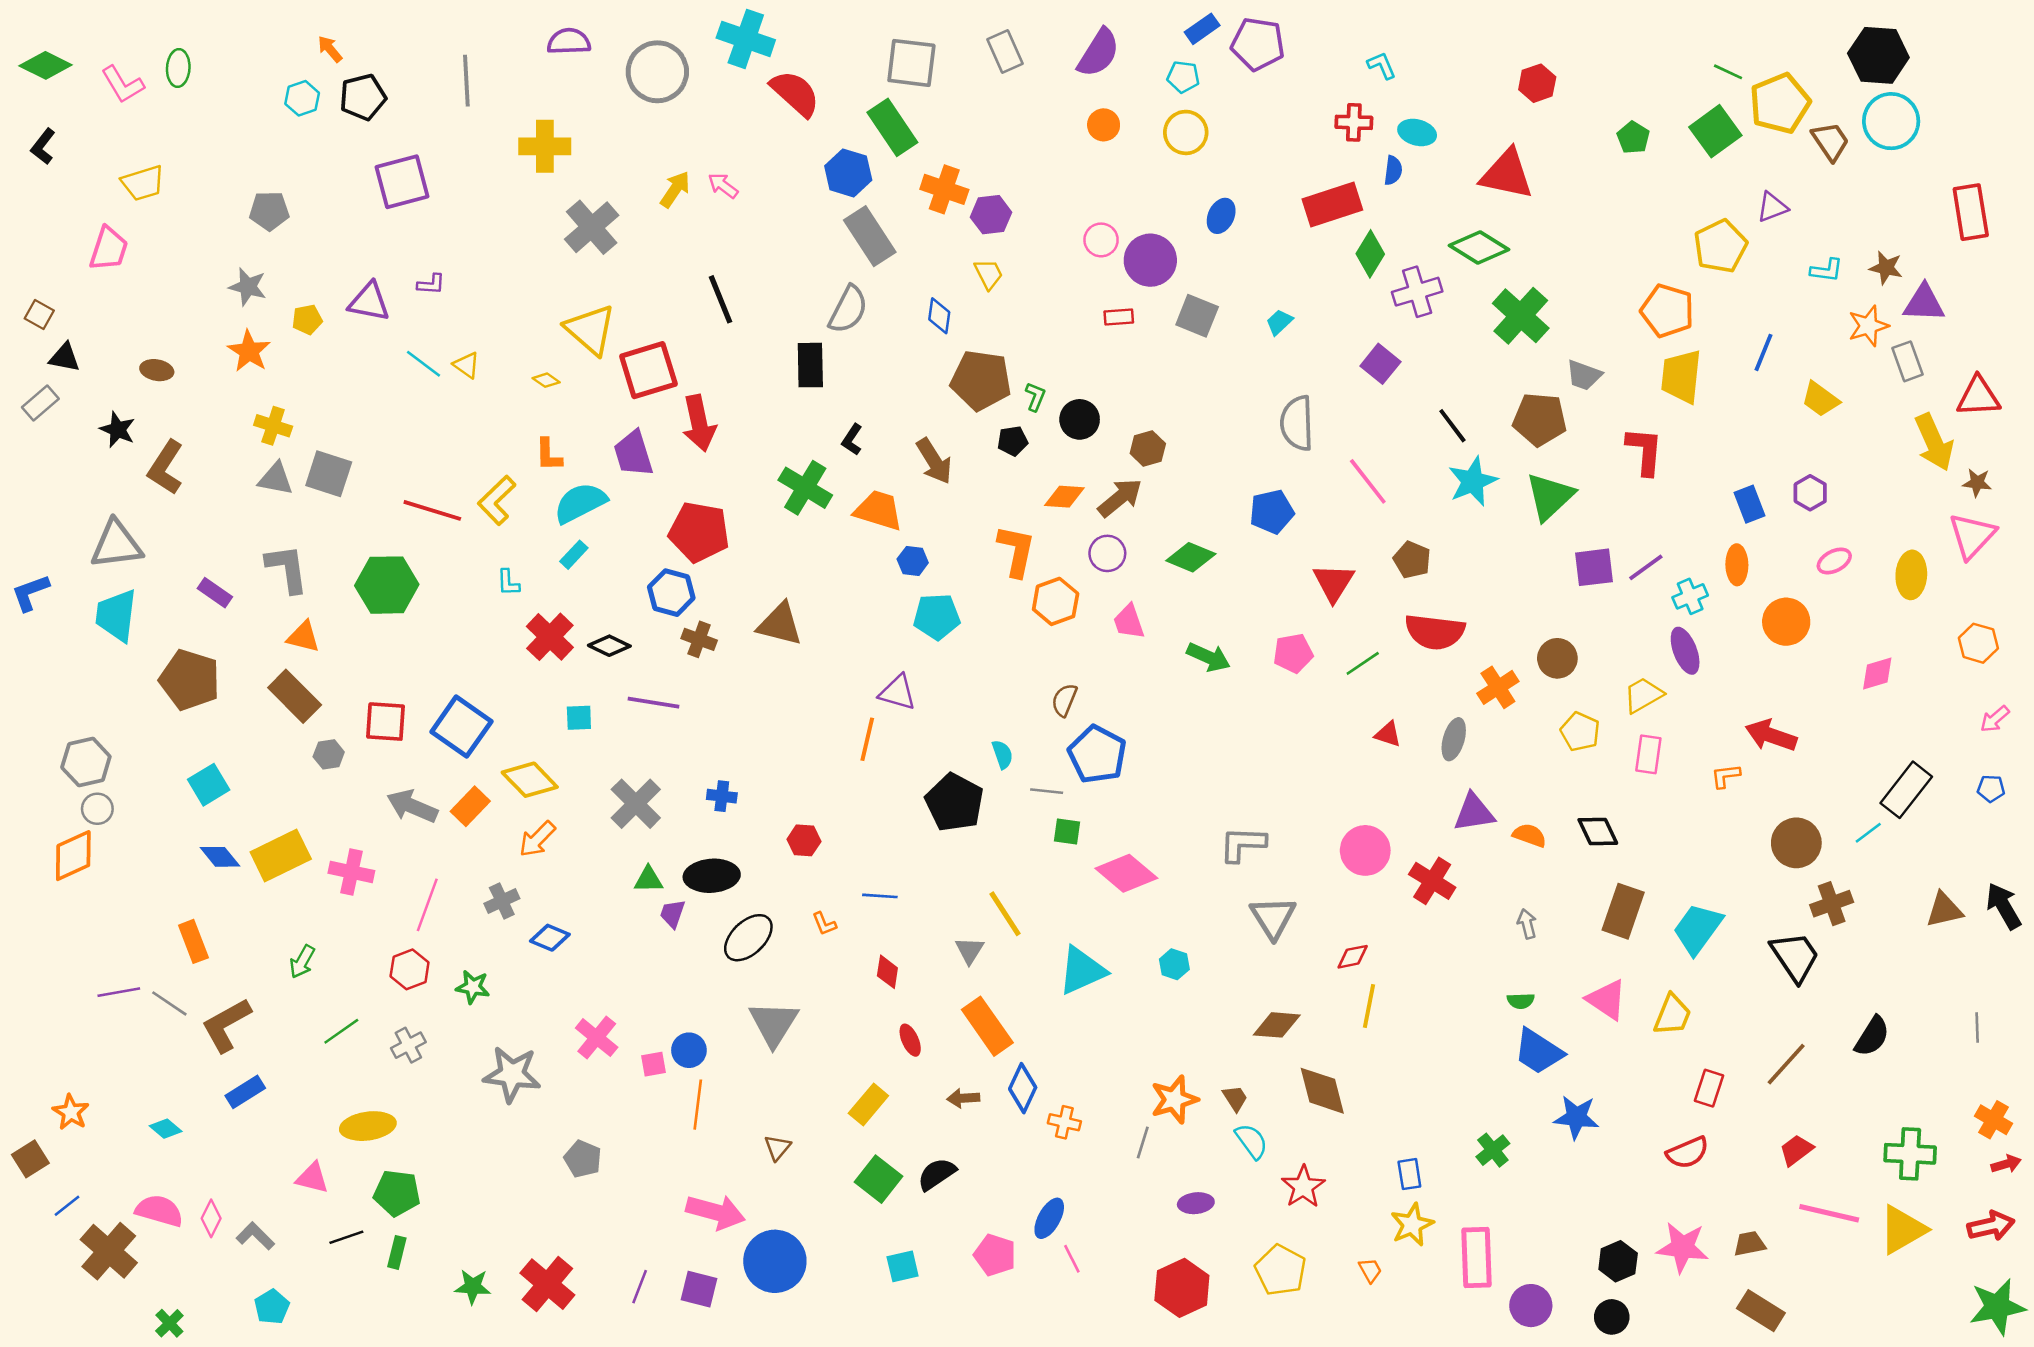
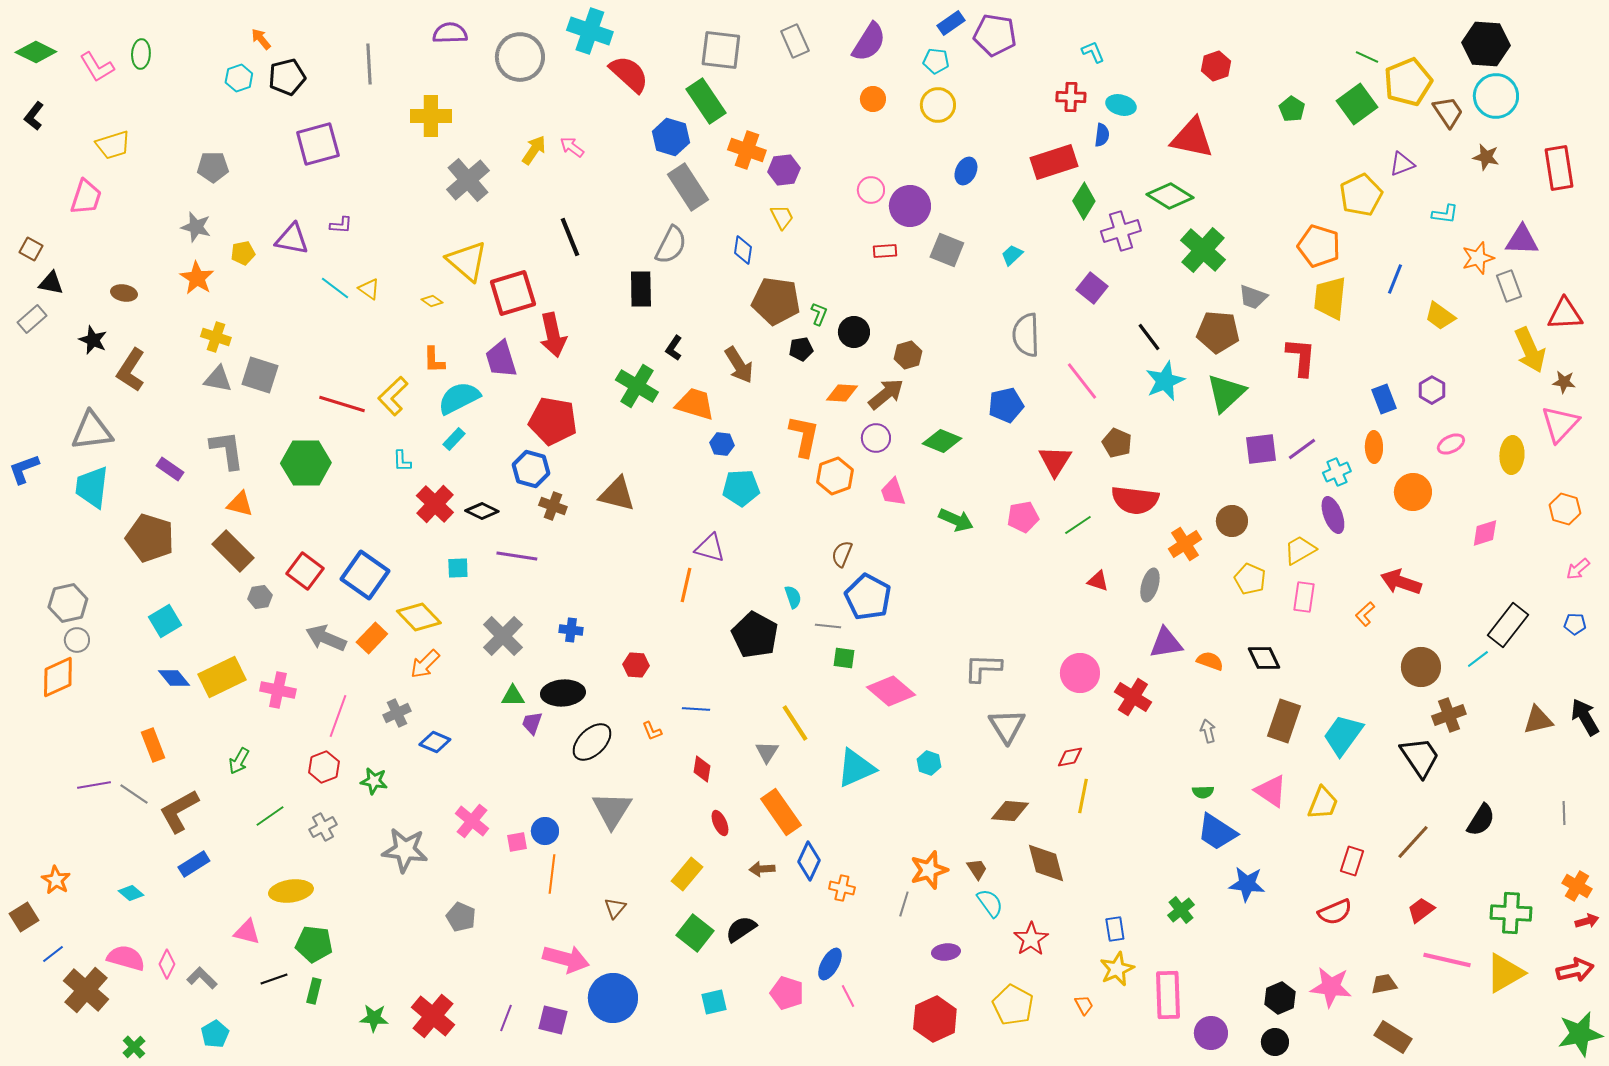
brown star: (1886, 268) -> (1486, 157), moved
red square: (386, 722) -> (305, 571), turned 33
orange L-shape: (1726, 776) -> (1365, 614), turned -35

